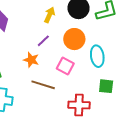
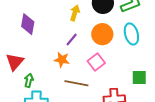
cyan ellipse: (97, 56) -> (131, 34), moved
pink square: (65, 66) -> (96, 62), turned 30

